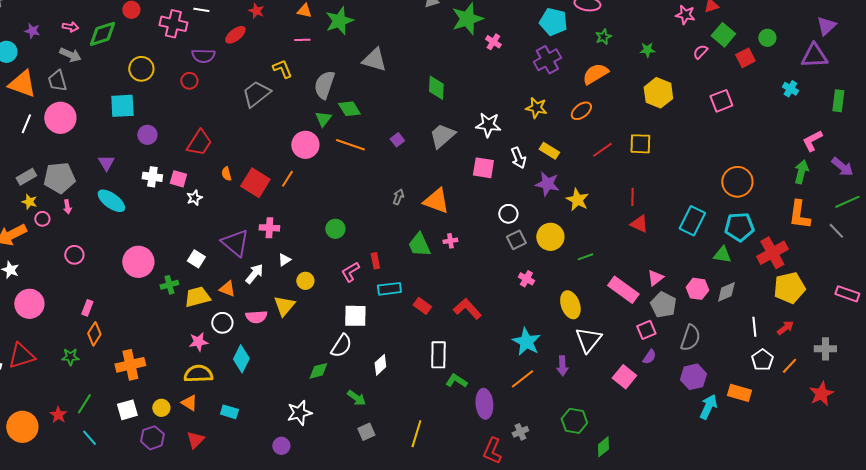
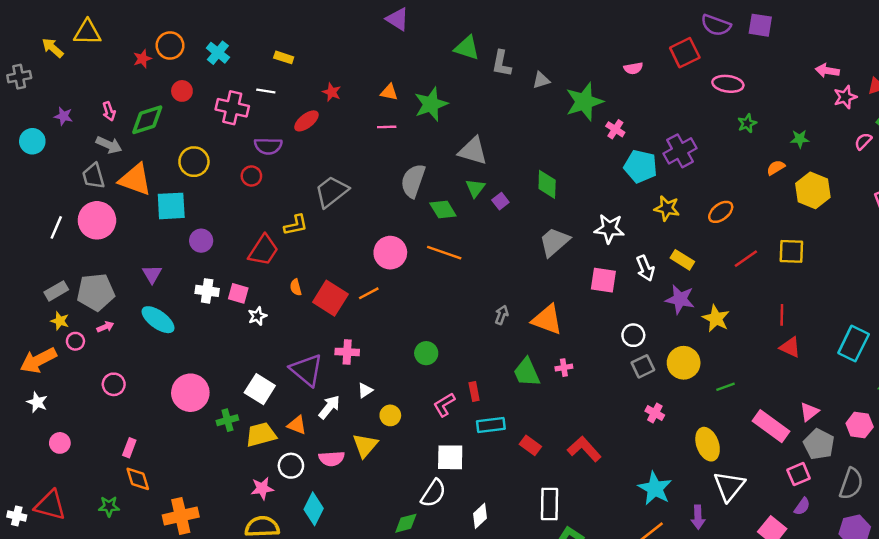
pink star: (685, 15) -> (845, 97), turned -30
cyan pentagon: (553, 22) -> (640, 166), moved
pink arrow: (70, 27) -> (109, 111), turned 63
yellow L-shape: (282, 69) -> (296, 225), moved, turned 100
orange semicircle: (595, 74) -> (776, 168), moved, size x0.6
orange triangle: (22, 84) -> (135, 180), moved
green triangle: (323, 119) -> (475, 188), moved
purple square: (397, 140) -> (500, 201), moved
orange line: (287, 179) -> (369, 293), turned 30
pink arrow: (67, 207) -> (105, 327), turned -104
white square: (196, 259) -> (260, 389), size x1.4
pink circle: (29, 304) -> (60, 443), size x0.6
orange diamond: (94, 334) -> (138, 479), turned -50
red triangle: (21, 356) -> (50, 505), turned 32

